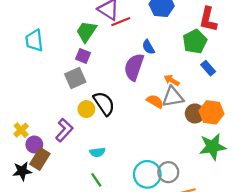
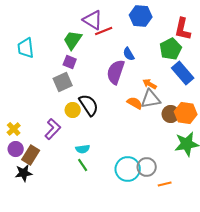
blue rectangle: (208, 68) -> (183, 73), size x1.6
purple circle: (34, 144) -> (16, 149), moved
black star: (22, 171) -> (24, 173), moved
green line: (96, 180) -> (83, 165), moved

